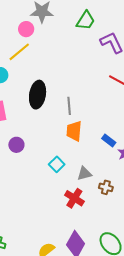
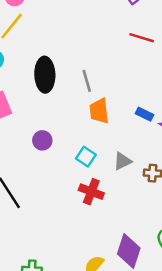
purple circle: (16, 145) -> (42, 140), moved
red cross: (74, 198) -> (91, 192), moved

